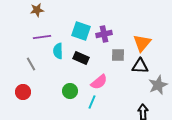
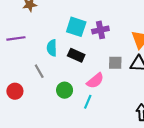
purple line: (42, 37) -> (16, 38), moved
gray square: (118, 55) -> (115, 63), moved
gray line: (31, 64) -> (39, 71), moved

